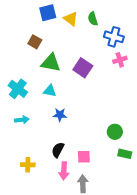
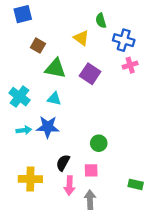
blue square: (48, 13) -> (23, 14), moved
yellow triangle: (71, 19) -> (81, 38), moved
blue star: (60, 115) -> (48, 127), moved, size x1.5
green circle: (115, 132) -> (99, 143), moved
green rectangle: (125, 154) -> (136, 184), moved
yellow cross: (28, 165) -> (30, 179), size x1.5

